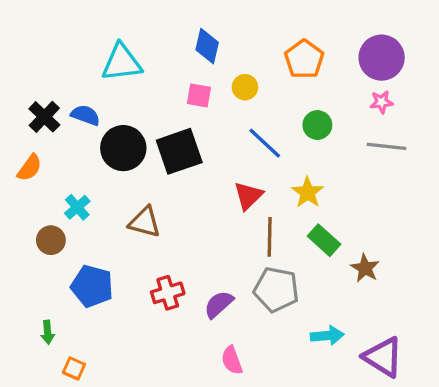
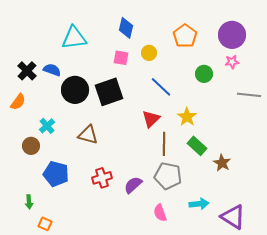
green circle: (317, 125) -> (204, 74), moved
gray line: (386, 146) -> (249, 95), moved
pink semicircle: (232, 360) -> (160, 213), moved

